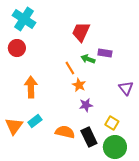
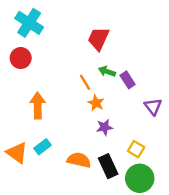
purple rectangle: (105, 53) -> (128, 80), moved, turned 48
orange triangle: (14, 126) -> (17, 153), turned -30

